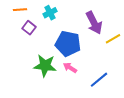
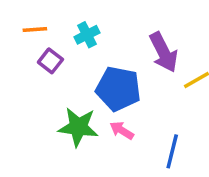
blue line: (99, 80) -> (172, 151), turned -36

